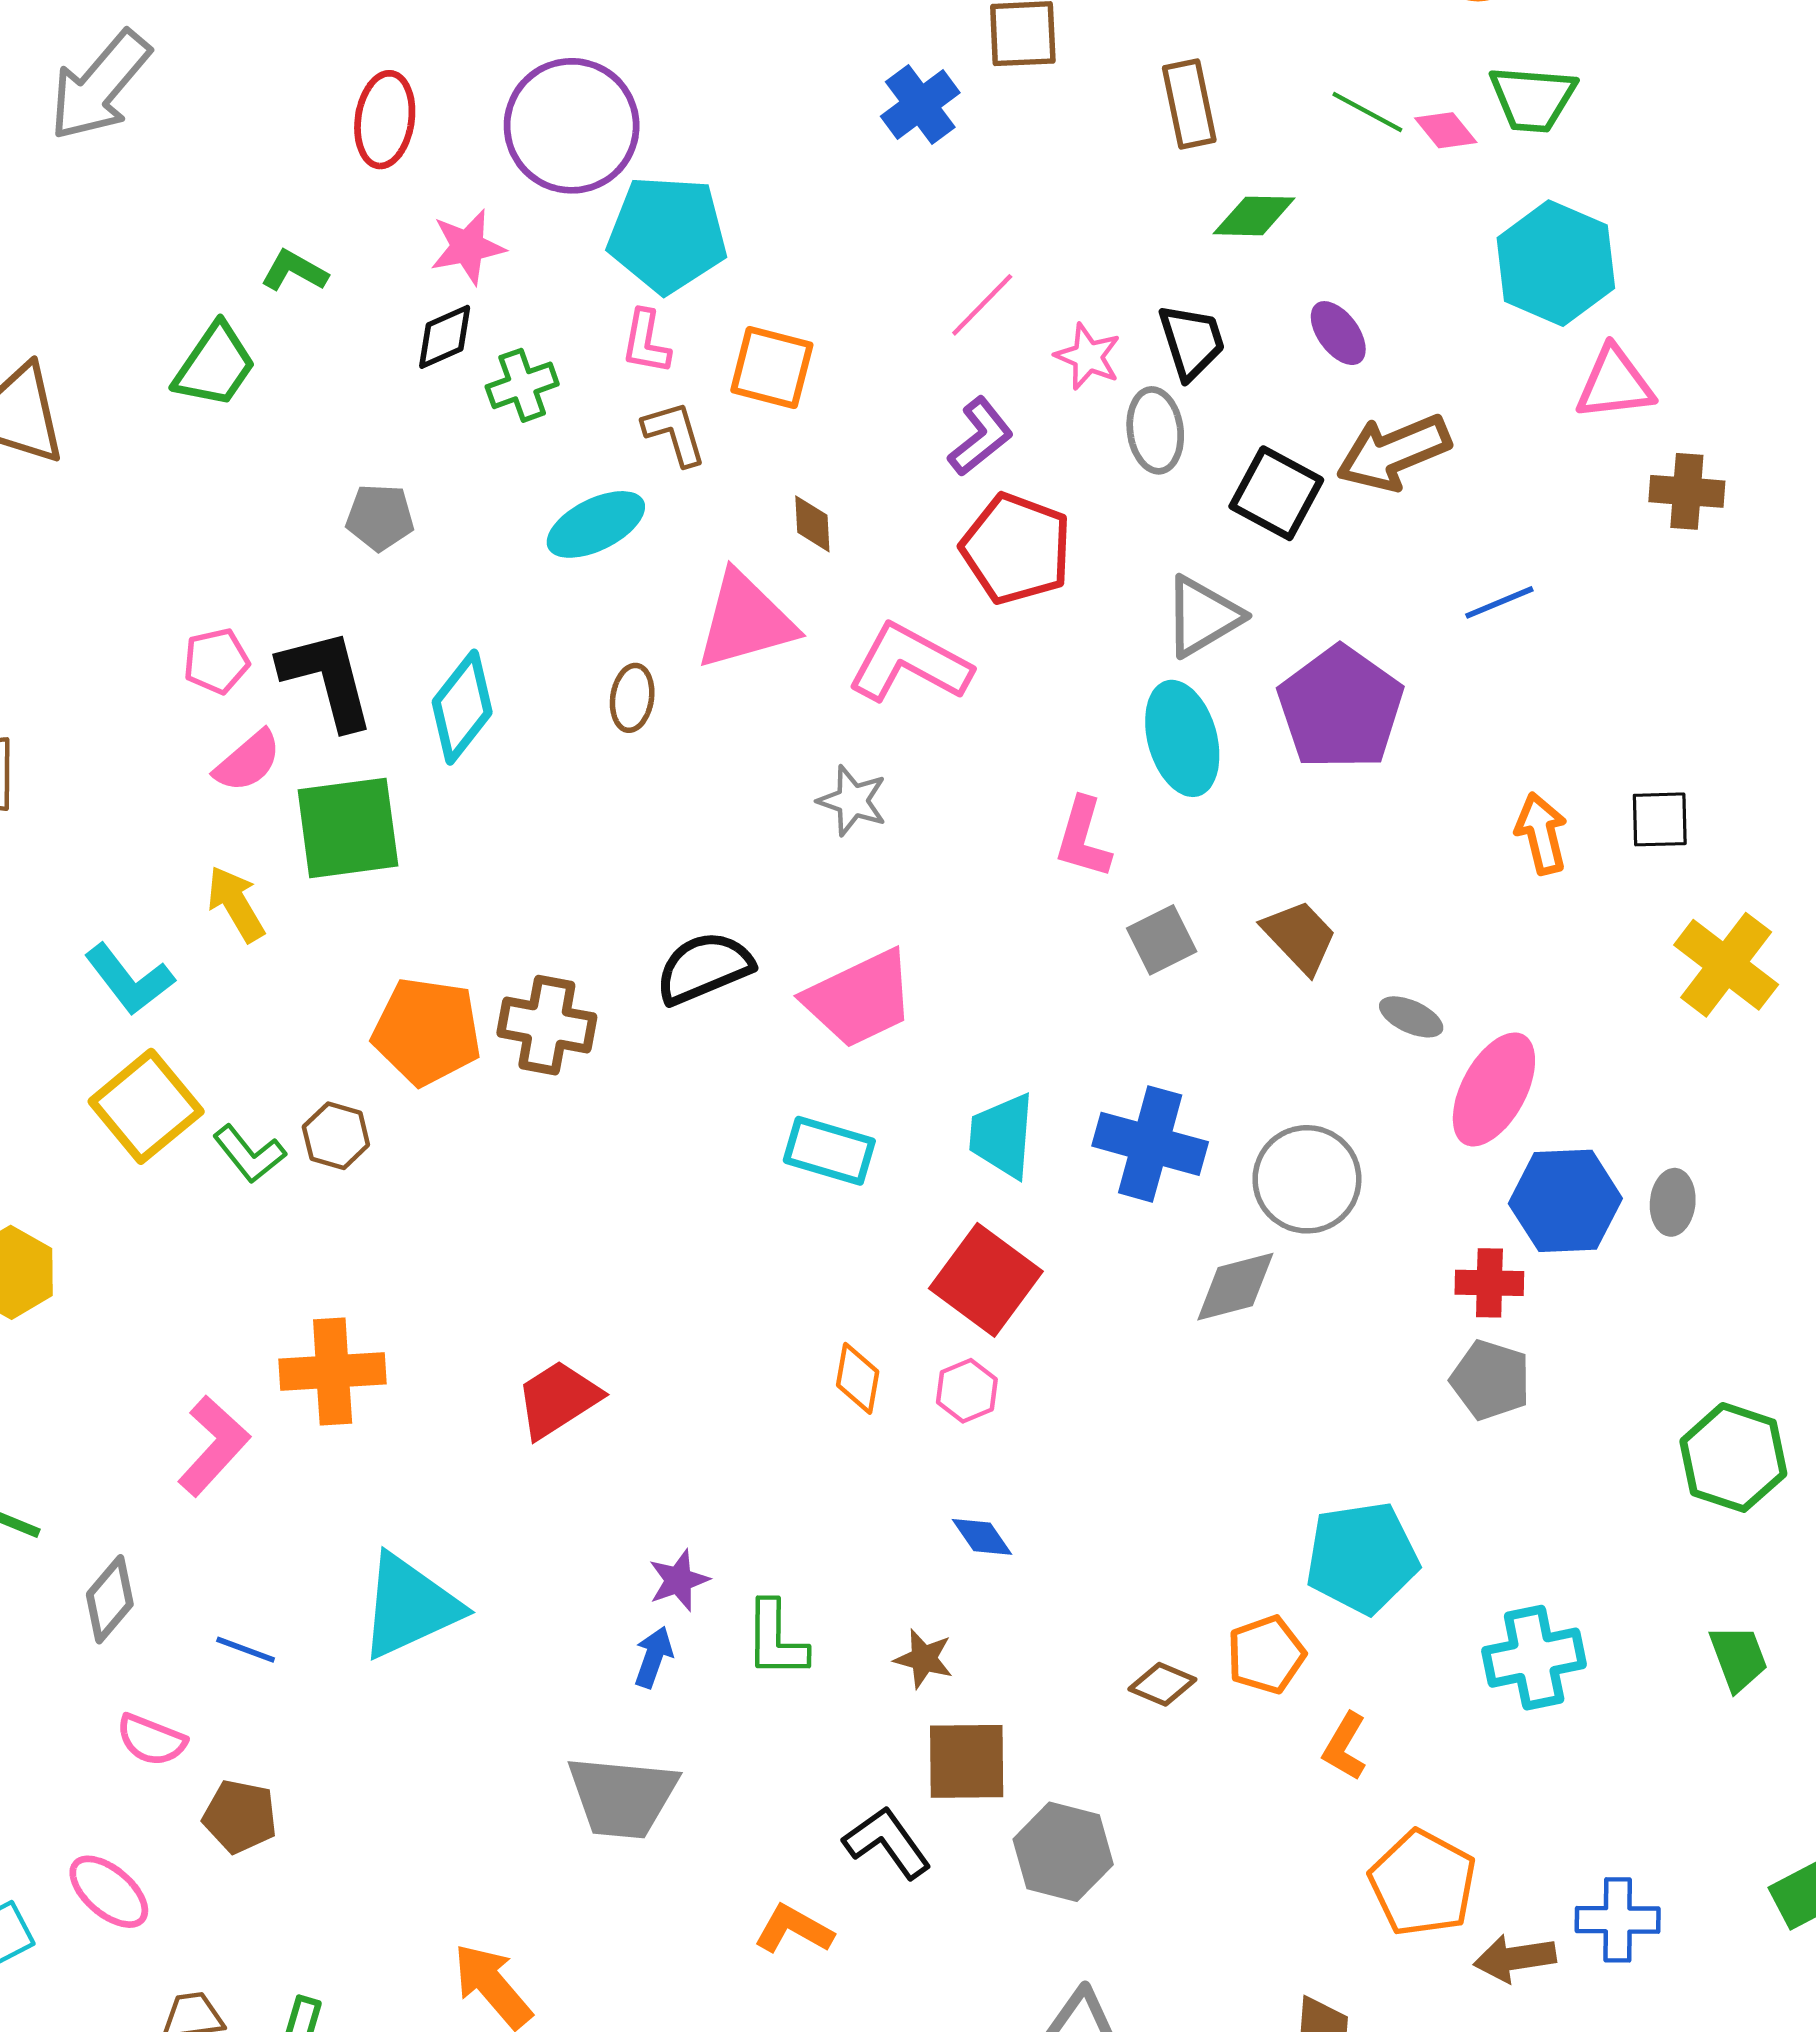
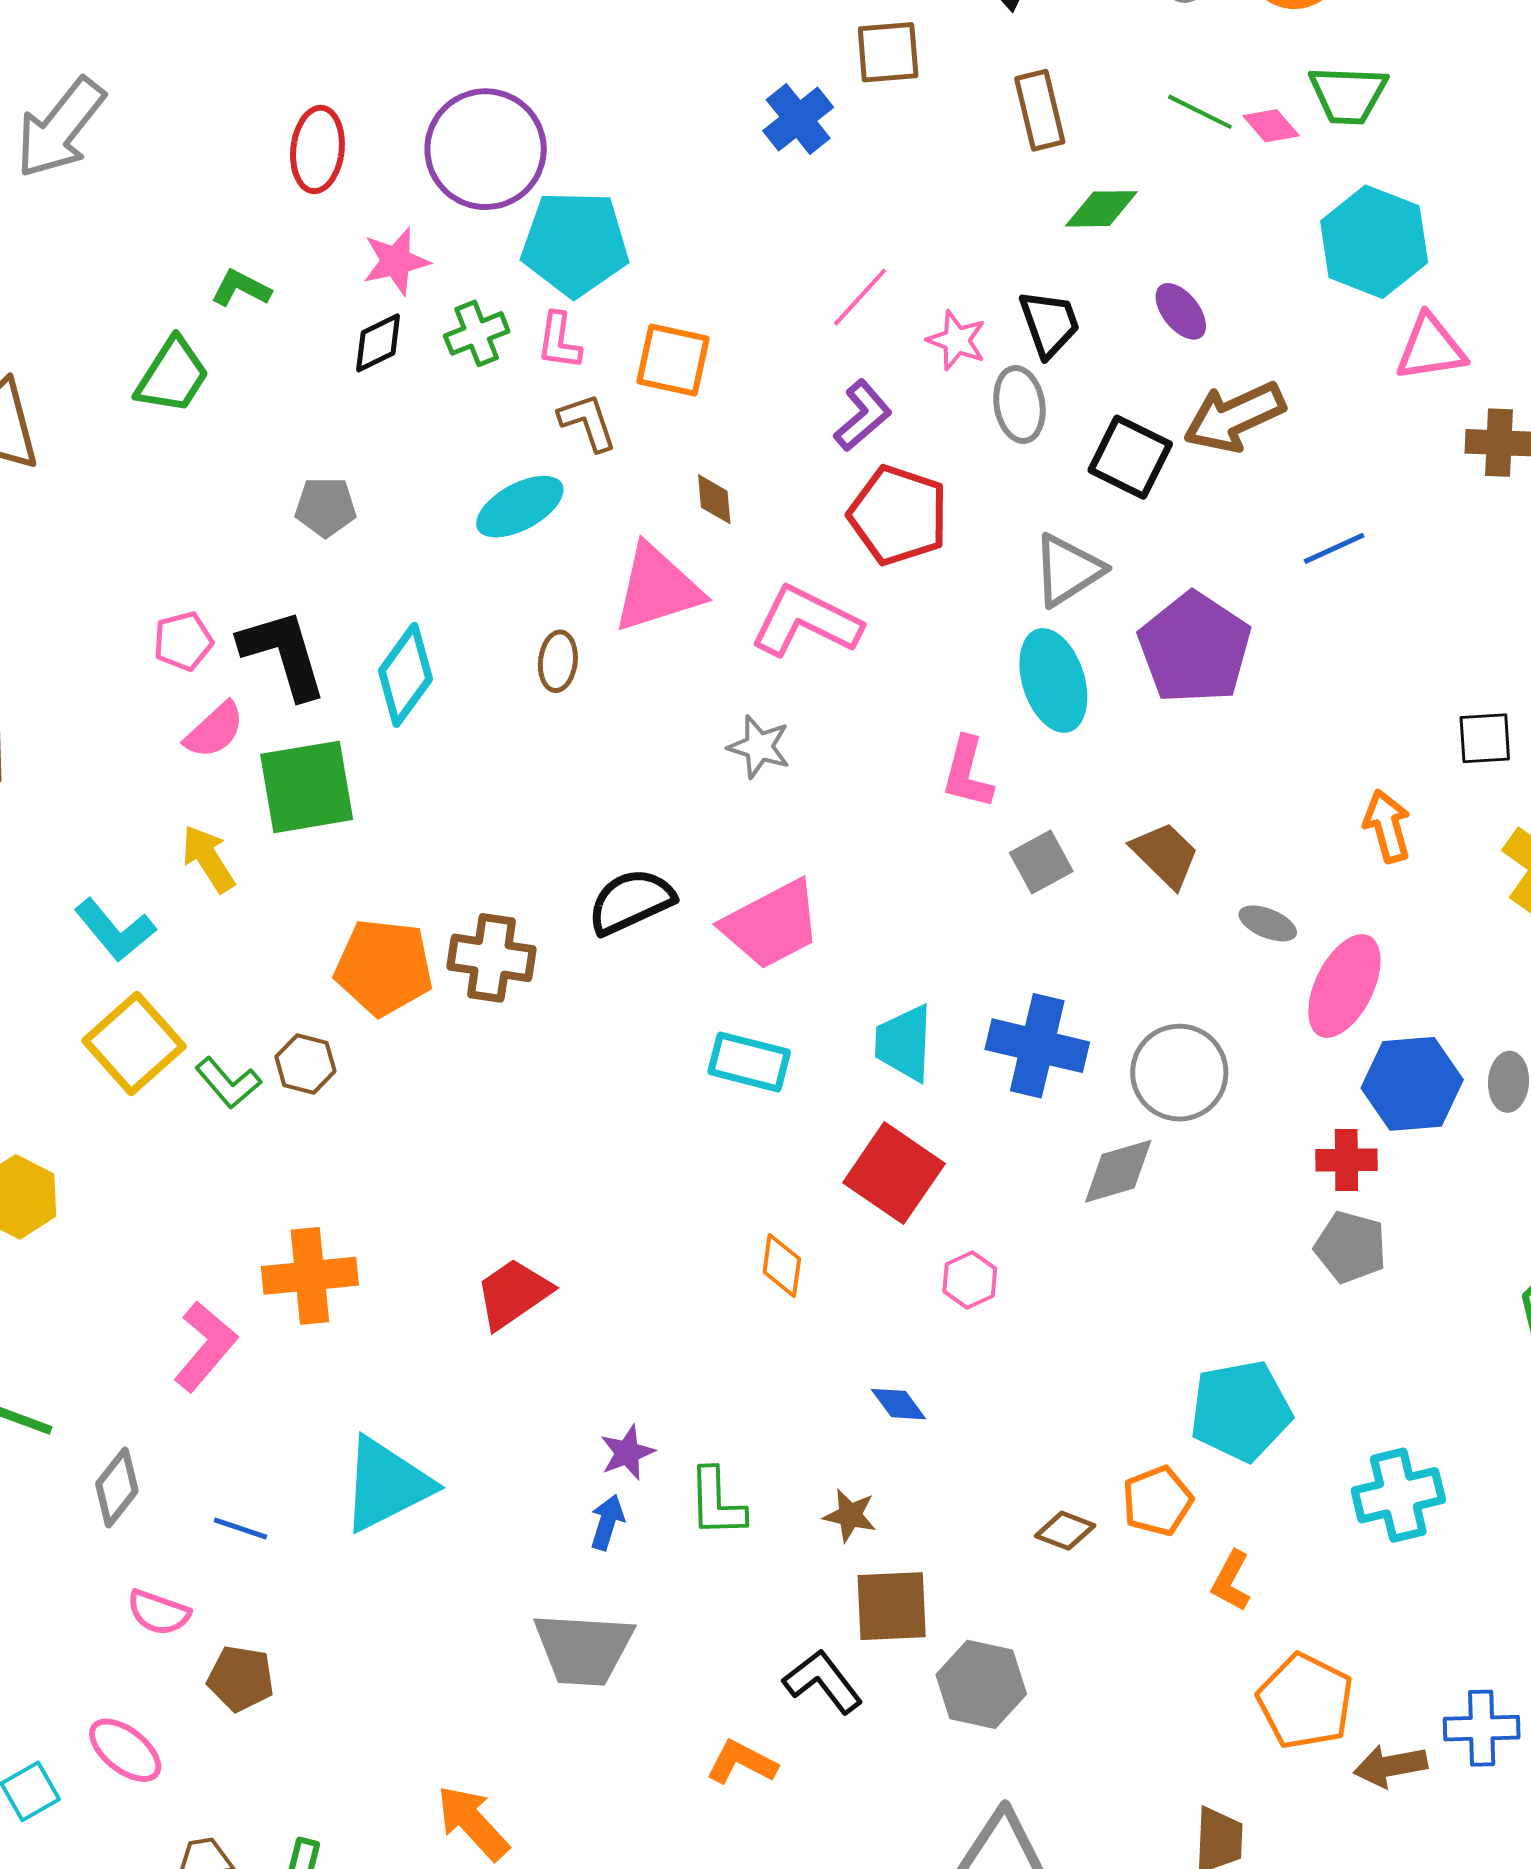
green cross: (522, 385) -> (477, 333), moved
orange arrow: (1541, 833) -> (1387, 826), moved
pink hexagon: (967, 1391) -> (970, 1280), moved

